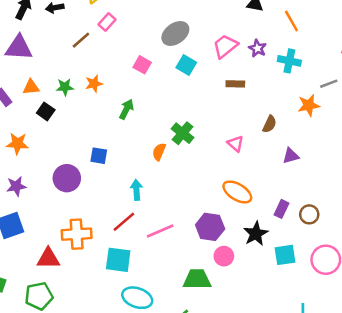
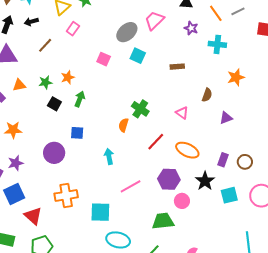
brown line: (81, 40) -> (45, 45), moved
pink trapezoid: (225, 46) -> (154, 20), moved
purple star: (257, 48) -> (191, 28), moved
gray line: (329, 84) -> (238, 11), moved
green arrow: (126, 109) -> (80, 99), moved
black square: (46, 111) -> (54, 104), moved
red line: (124, 222) -> (156, 142), moved
red triangle: (48, 258) -> (33, 216), moved, turned 48

